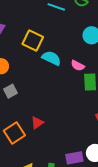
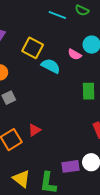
pink semicircle: (78, 66) -> (75, 54), moved

